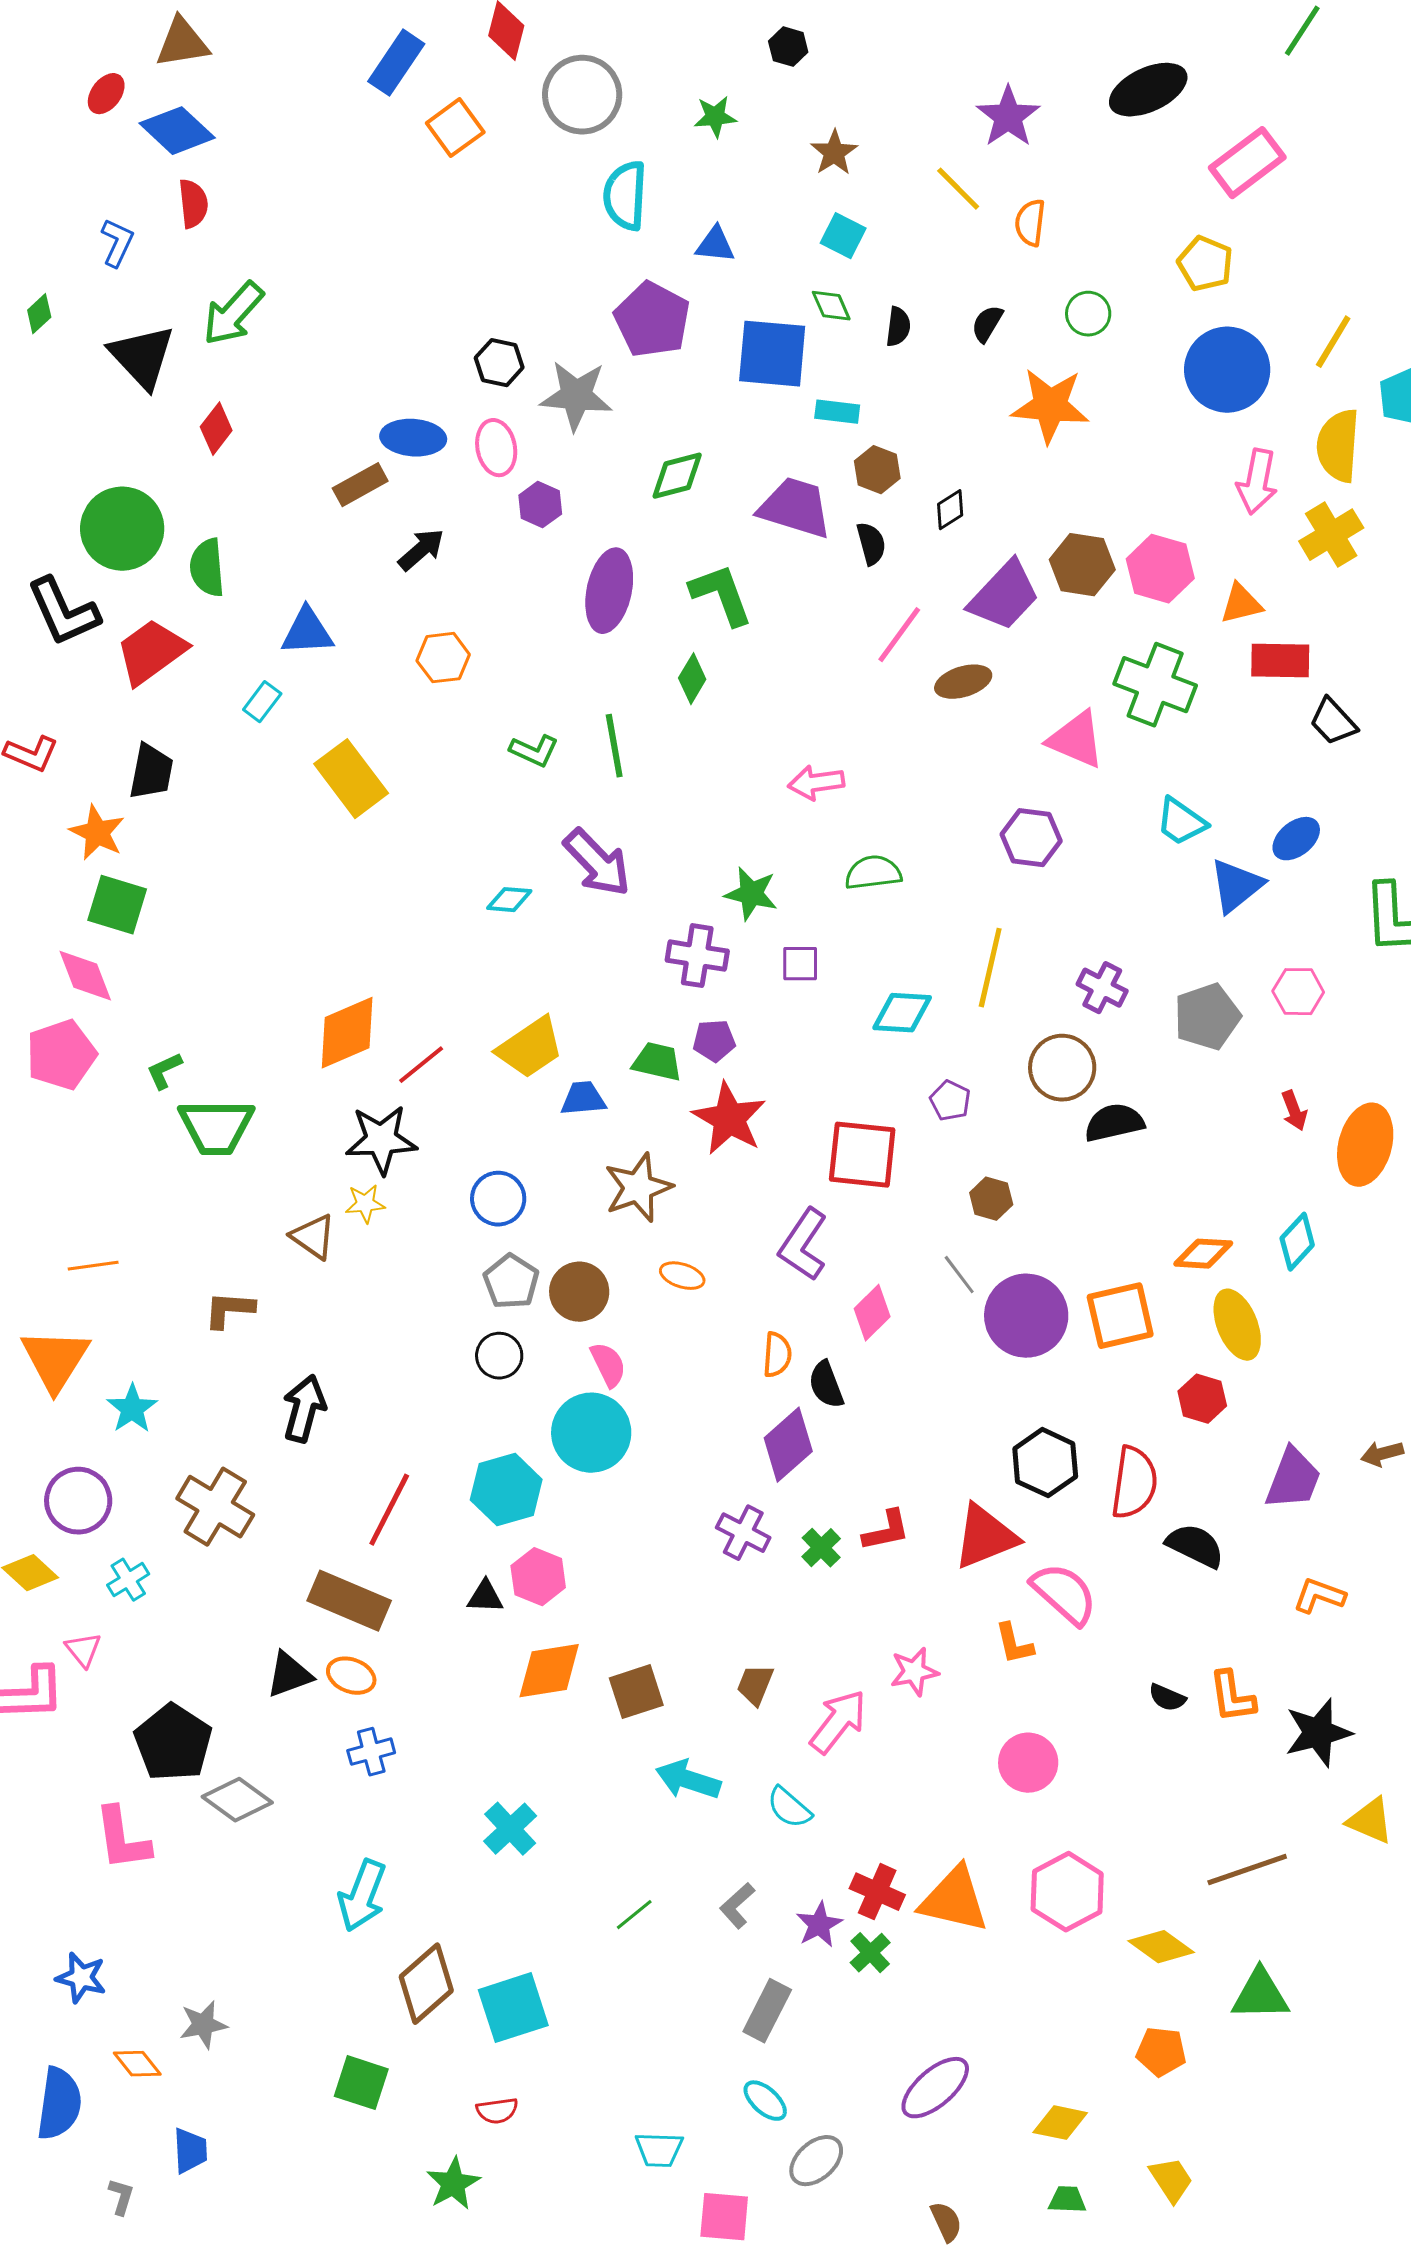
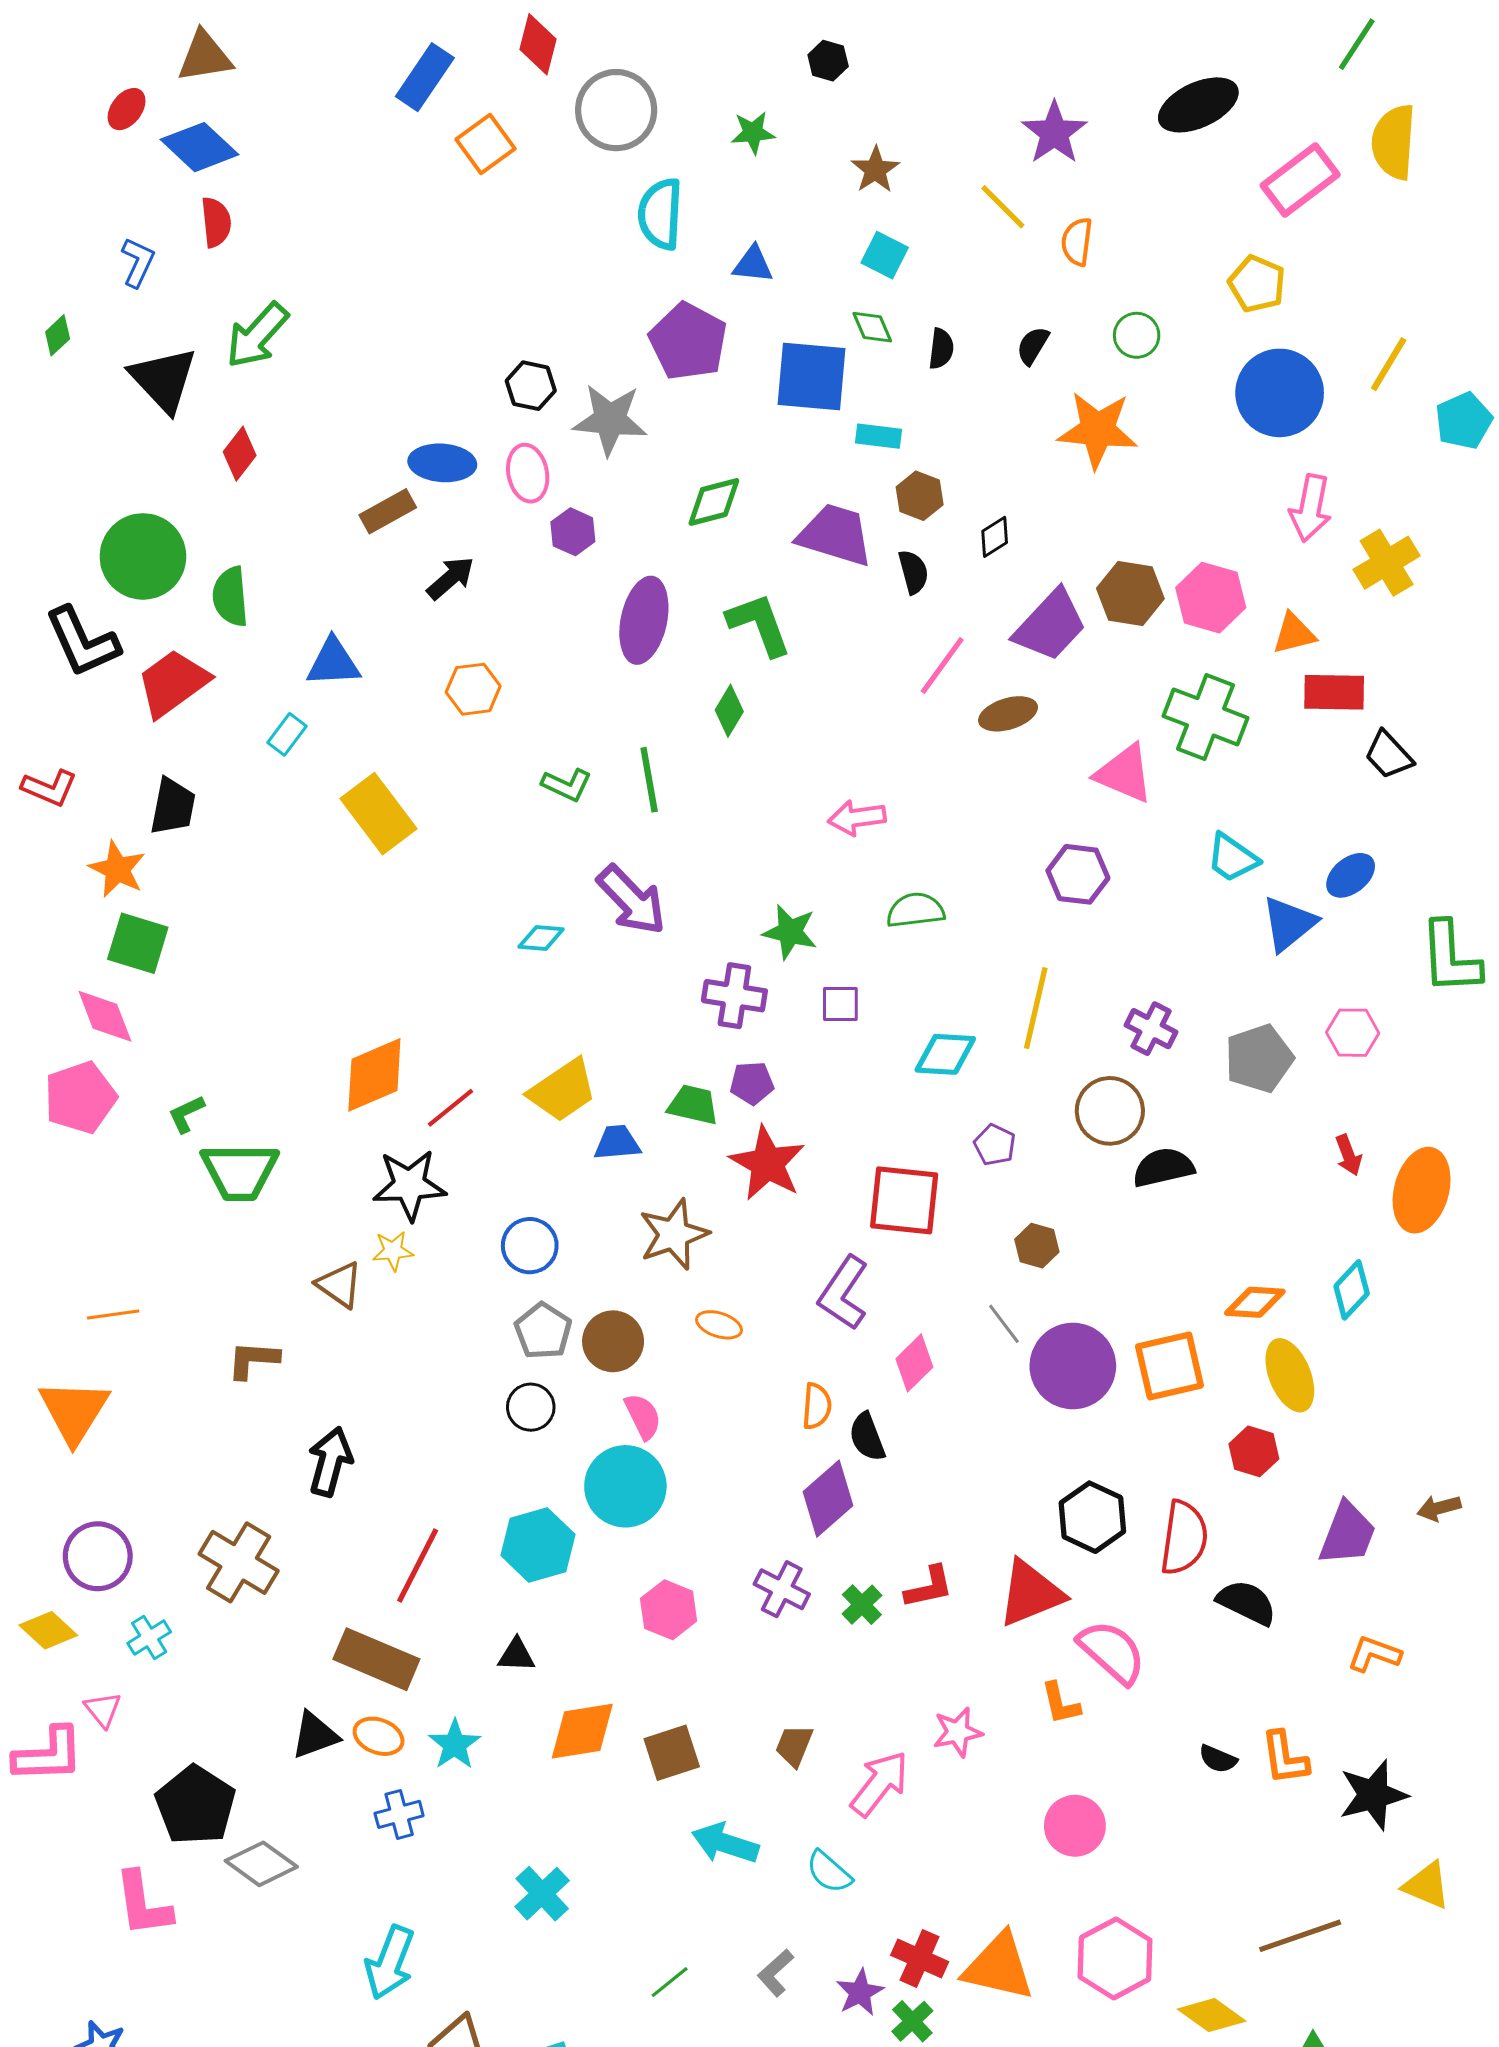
yellow semicircle: (1338, 446) -> (1394, 142), moved
cyan star: (132, 1409) -> (455, 1745), moved
pink hexagon: (538, 1577) -> (669, 1610), moved

